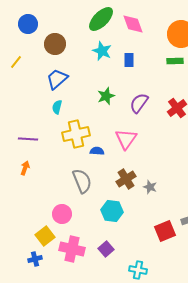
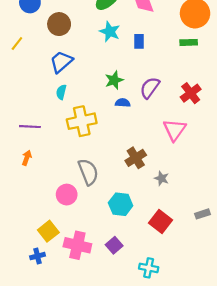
pink triangle: (126, 139) -> (175, 130), moved
blue semicircle: (97, 151) -> (123, 103), moved
brown cross: (126, 179) -> (136, 158), moved
pink circle: (62, 214) -> (67, 195), moved
red square: (165, 231) -> (160, 222), moved, turned -30

